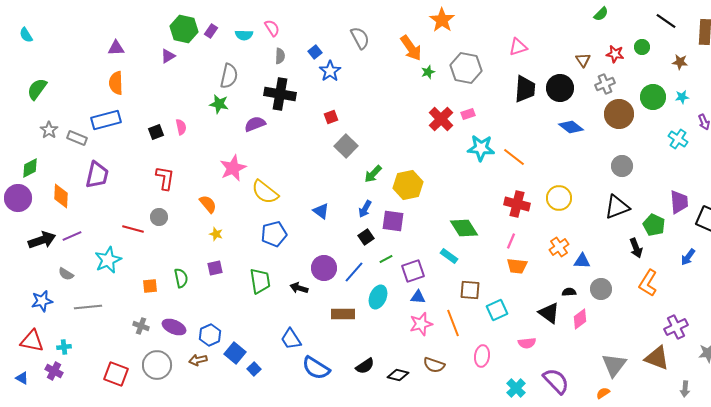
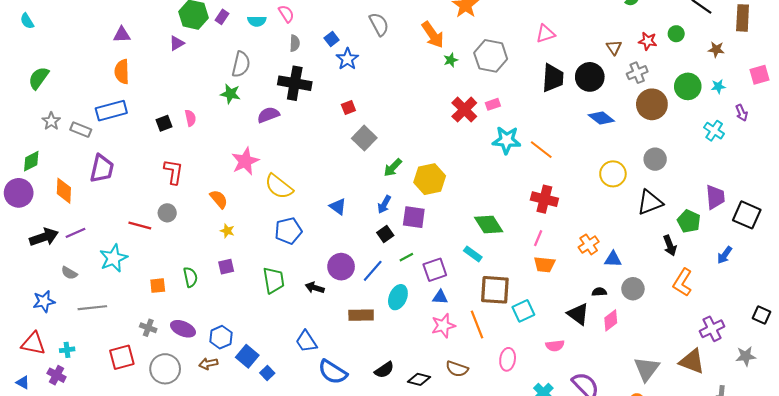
yellow circle: (559, 198) -> (613, 174), moved
brown square: (470, 290) -> (495, 290), size x1.4
red square: (116, 374) -> (122, 357), moved, turned -35

